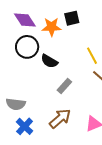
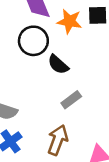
brown arrow: (60, 118) -> (58, 140), turned -40

